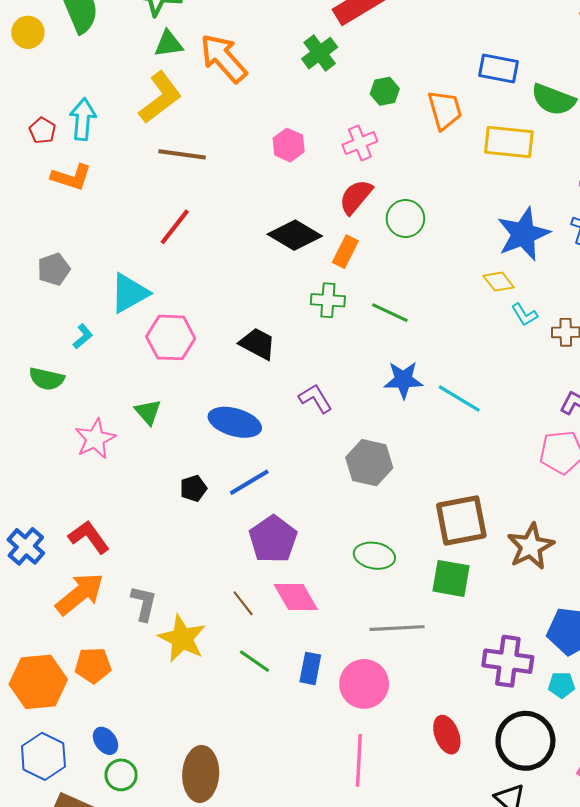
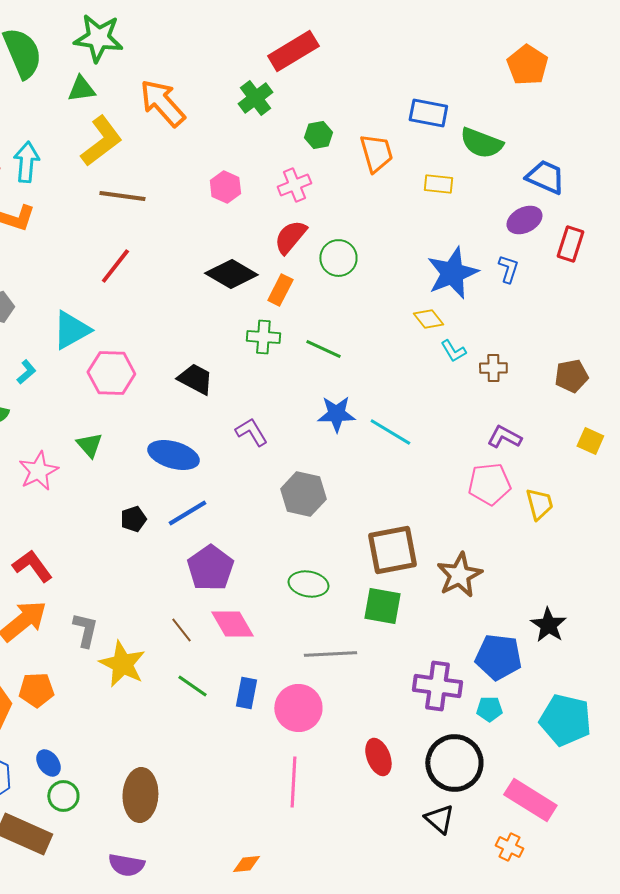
green triangle: (169, 44) -> (81, 89), moved
yellow rectangle: (509, 142) -> (438, 184), size x0.6

